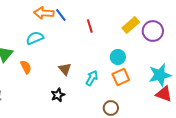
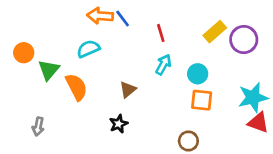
orange semicircle: (26, 67) -> (76, 87), size x1.5
brown triangle: (65, 69) -> (128, 90), turned 32
orange square: (121, 77) -> (202, 100), turned 30
cyan arrow: (92, 78) -> (163, 65), moved

